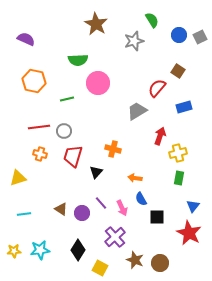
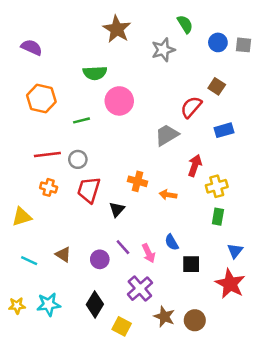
gray square: (200, 37) -> (244, 45), turned 32
orange arrow: (135, 178) -> (168, 195), moved
brown triangle: (61, 209) -> (63, 254), moved
cyan line: (24, 214) -> (29, 261), turned 32

